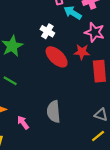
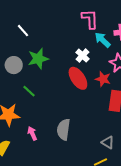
white cross: (47, 31) -> (82, 56), moved

